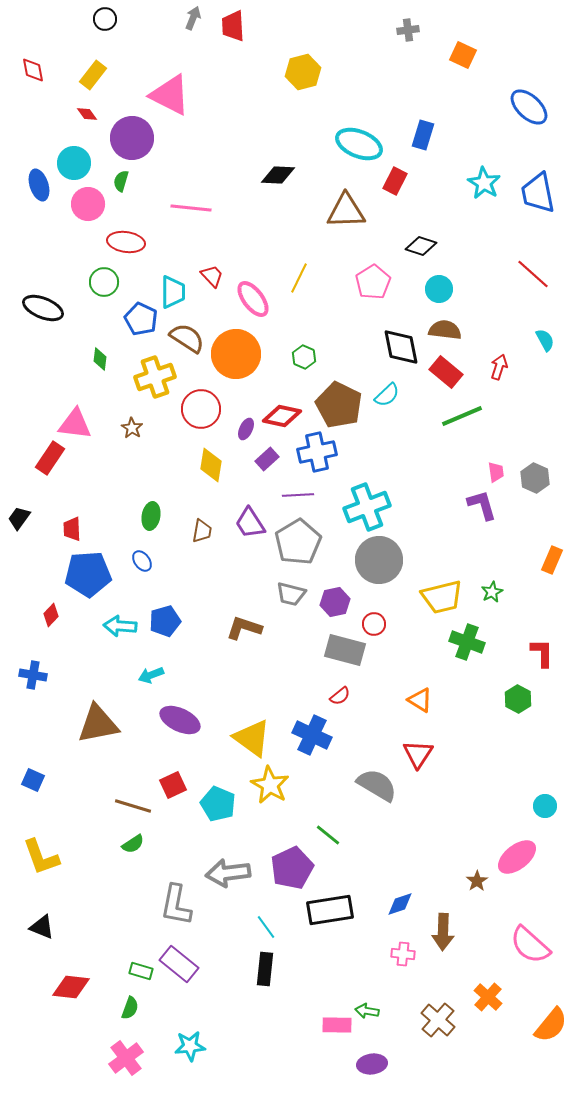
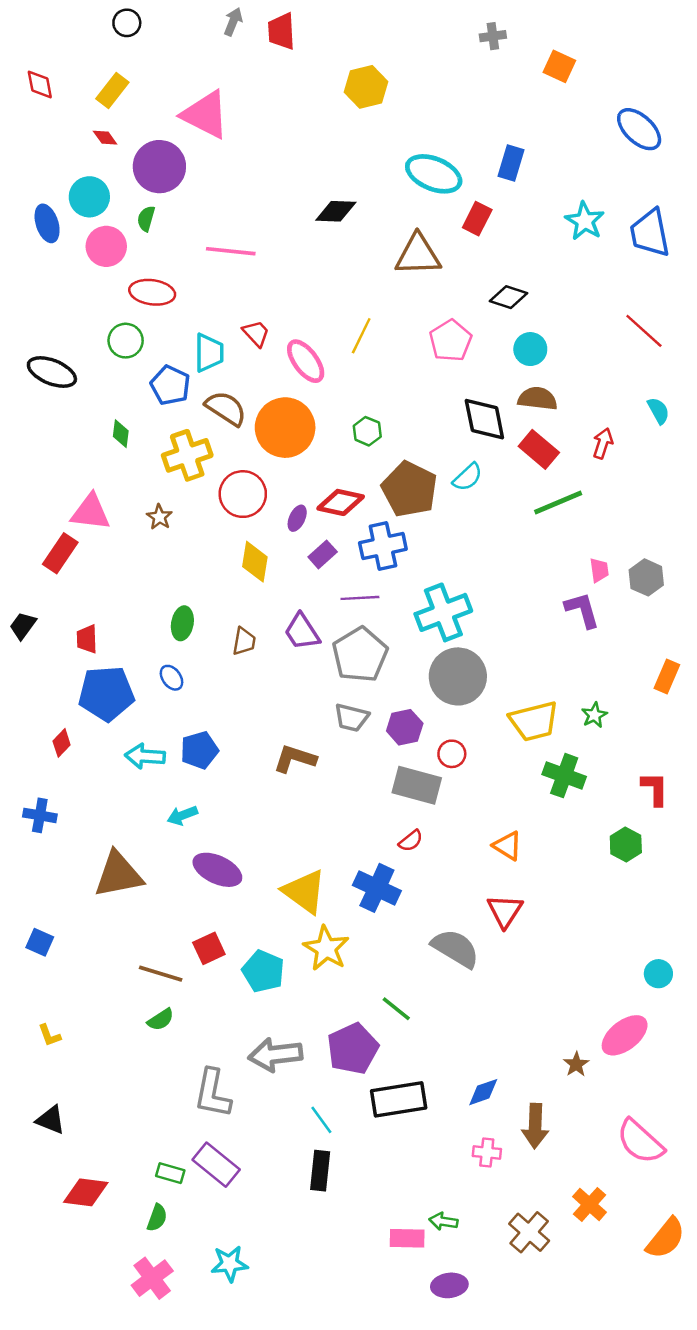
yellow L-shape: (41, 857) -> (49, 1035), size x0.5

